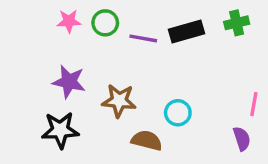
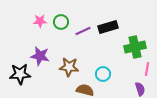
green cross: (237, 23) -> (135, 47), moved, size x1.5
purple line: (143, 38) -> (83, 31), turned -35
black star: (60, 130) -> (20, 74), moved

